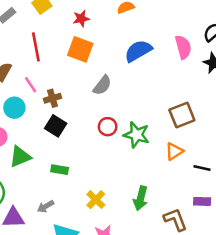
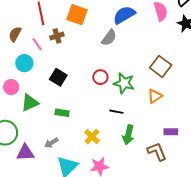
gray semicircle: (102, 85) -> (109, 38), moved
brown cross: (53, 98) -> (57, 36), moved
brown square: (182, 115) -> (161, 66), turned -30
black line: (202, 168) -> (116, 112), moved
purple rectangle: (202, 201) -> (171, 132), moved

